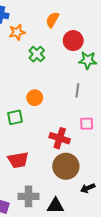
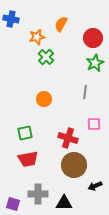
orange star: (17, 32) -> (37, 37), moved
red circle: (73, 41) -> (93, 38), moved
green star: (88, 60) -> (95, 63), turned -30
green square: (15, 117) -> (25, 133), moved

